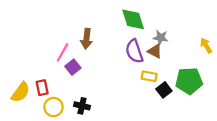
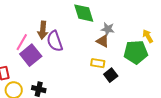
purple semicircle: (134, 51) -> (55, 41), moved
purple square: (73, 67) -> (31, 55), size x1.5
green pentagon: (189, 81) -> (136, 52), moved

